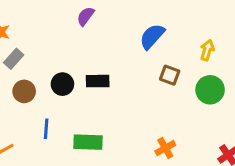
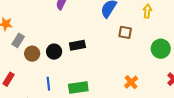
green circle: (210, 90) -> (161, 49), moved
brown circle: (24, 91) -> (32, 54), moved

